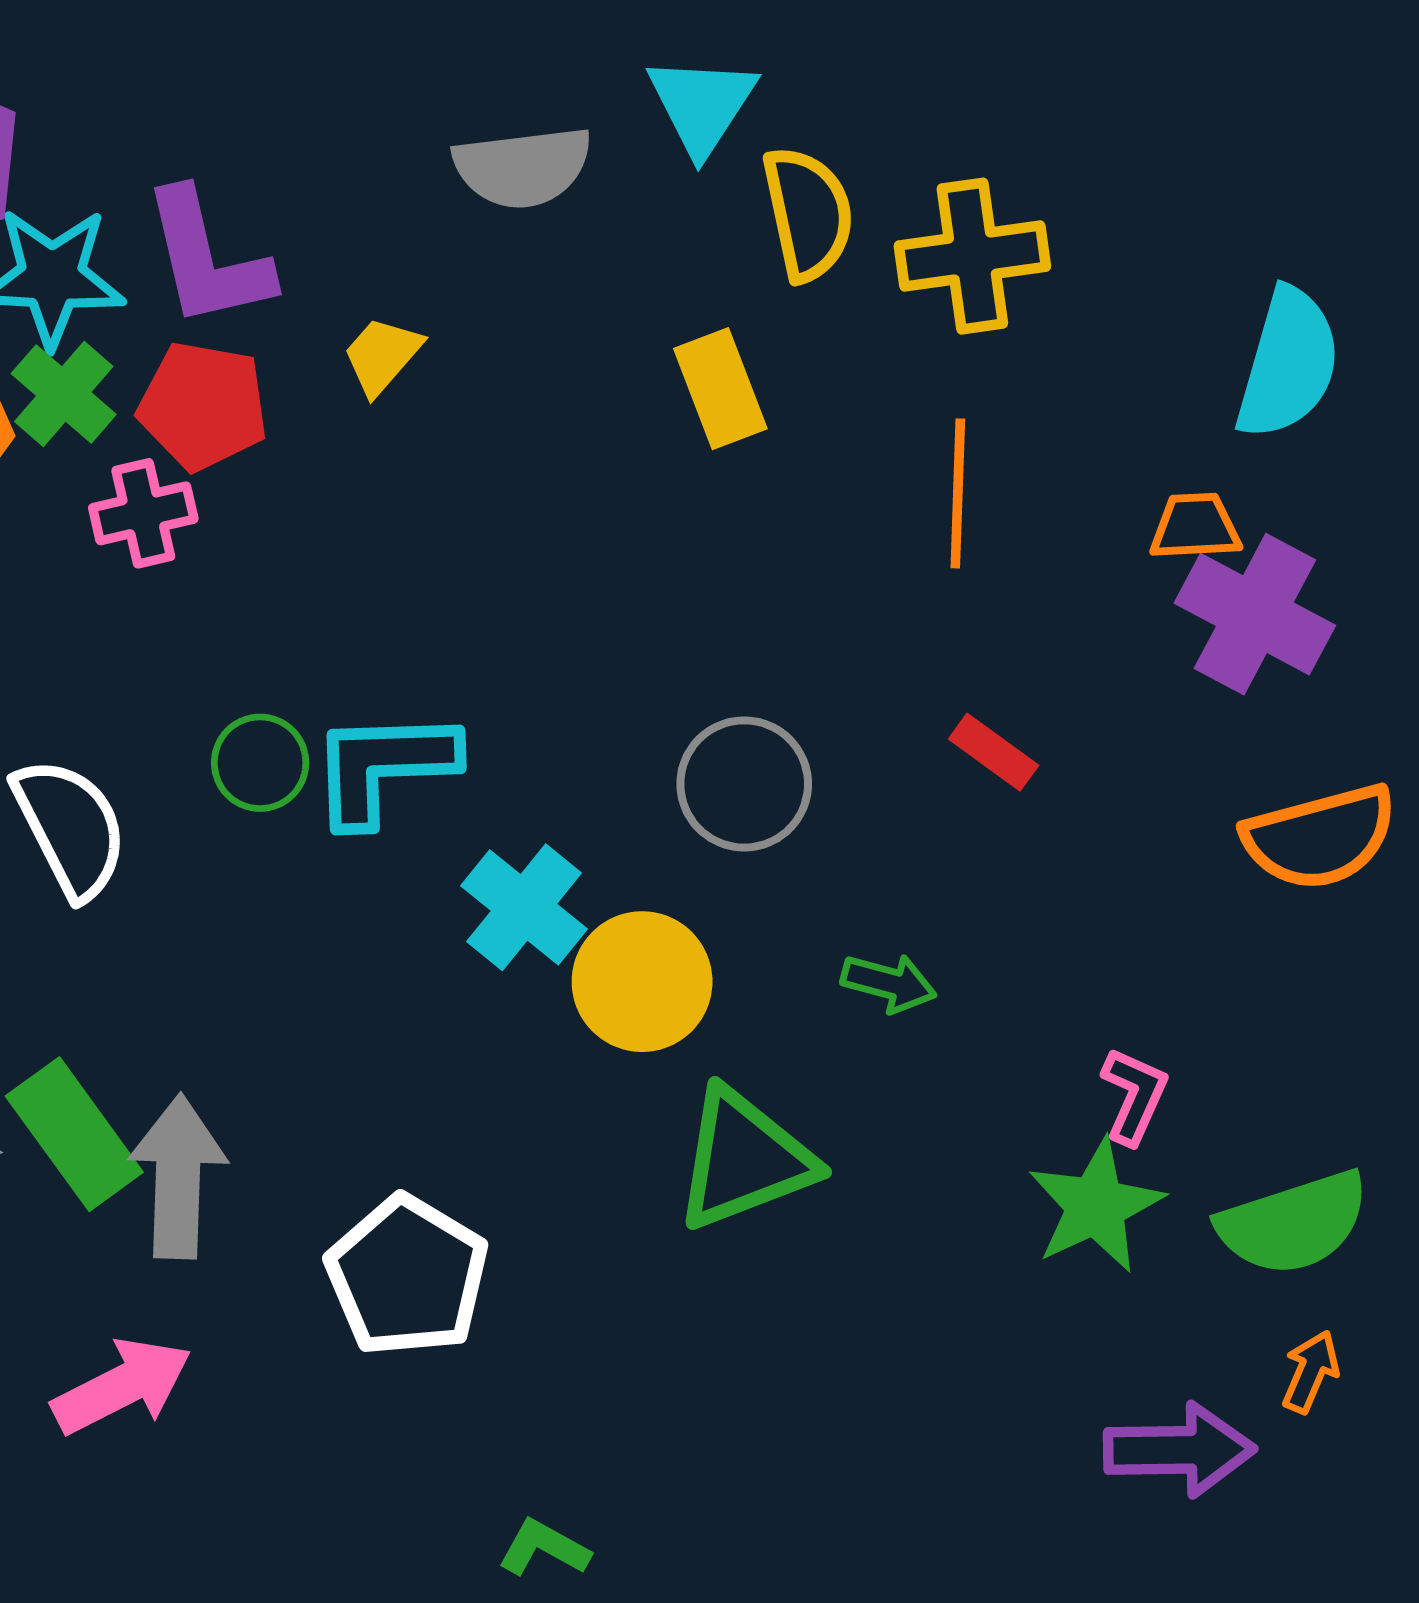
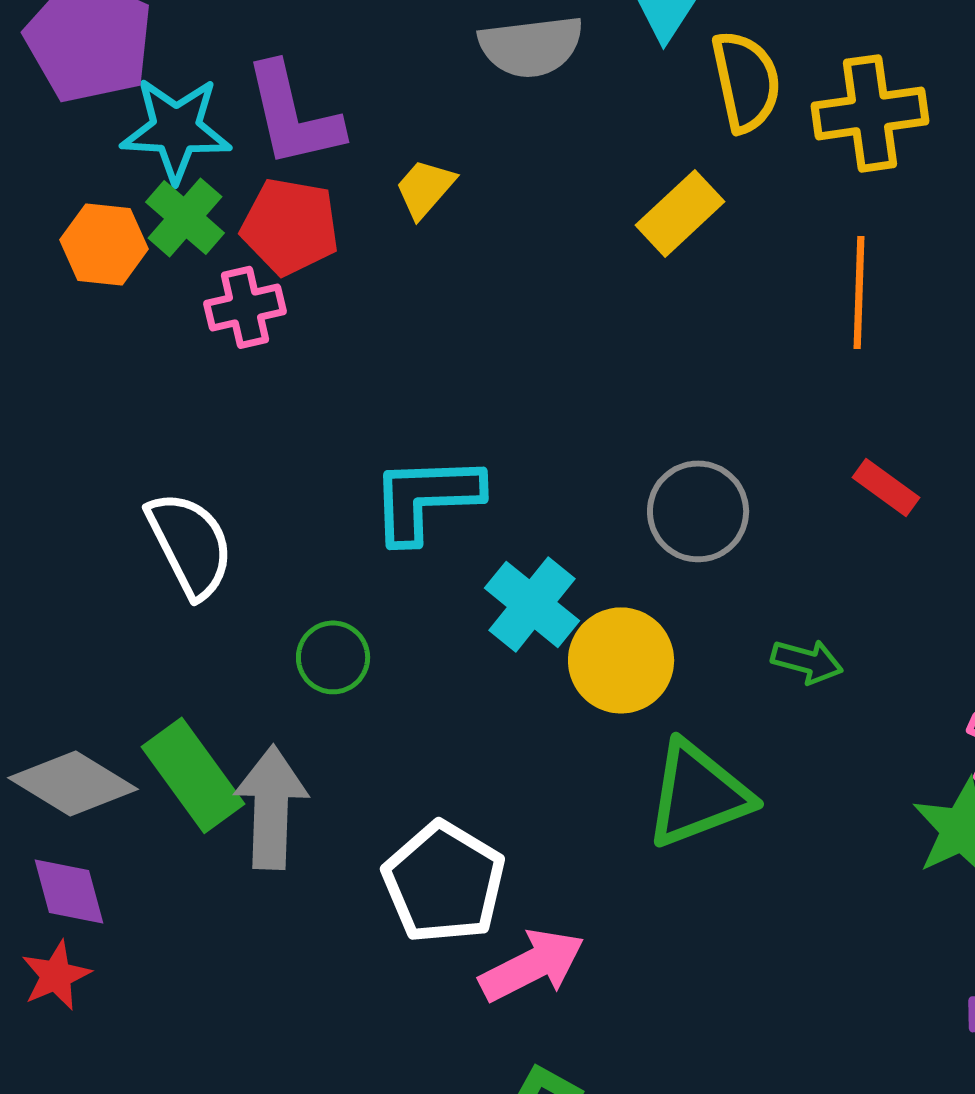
yellow rectangle: (720, 389) -> (680, 213), turned 68
green circle: (260, 763) -> (333, 657), moved
pink arrow: (122, 1386) -> (532, 965), moved

